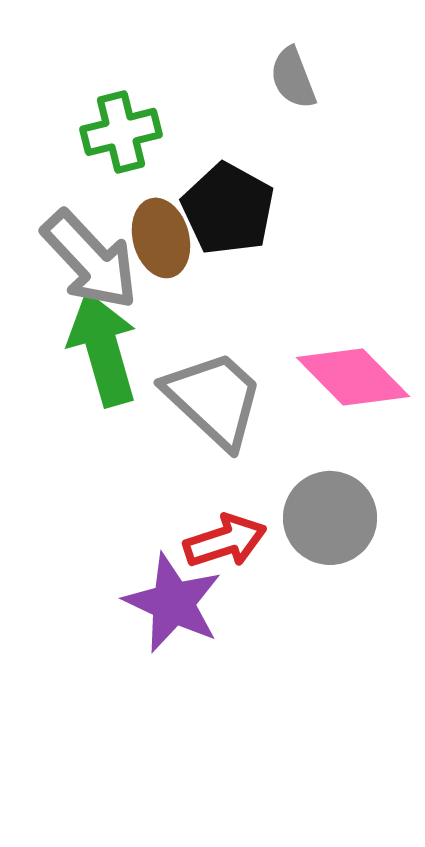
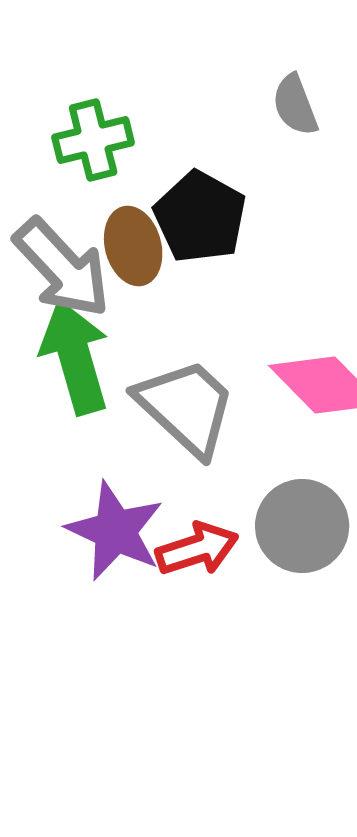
gray semicircle: (293, 78) -> (295, 105), moved
purple star: (173, 603) -> (115, 531), moved

